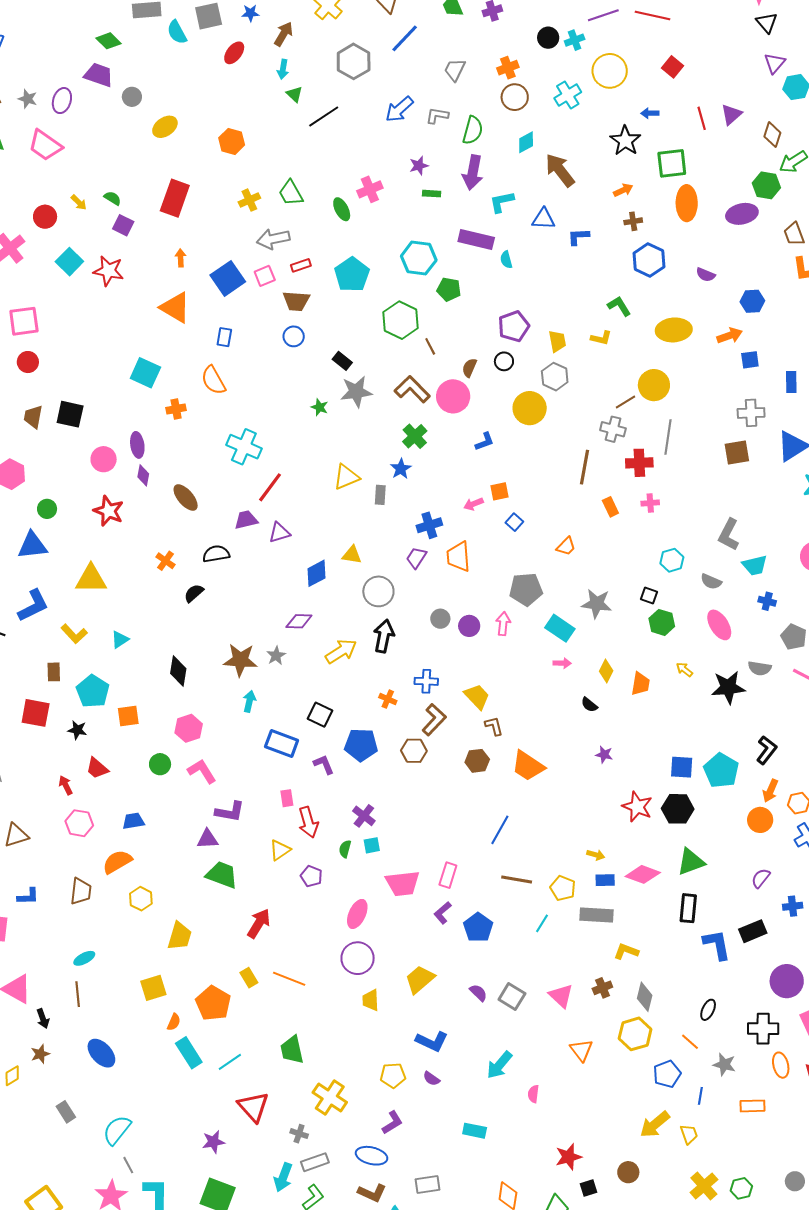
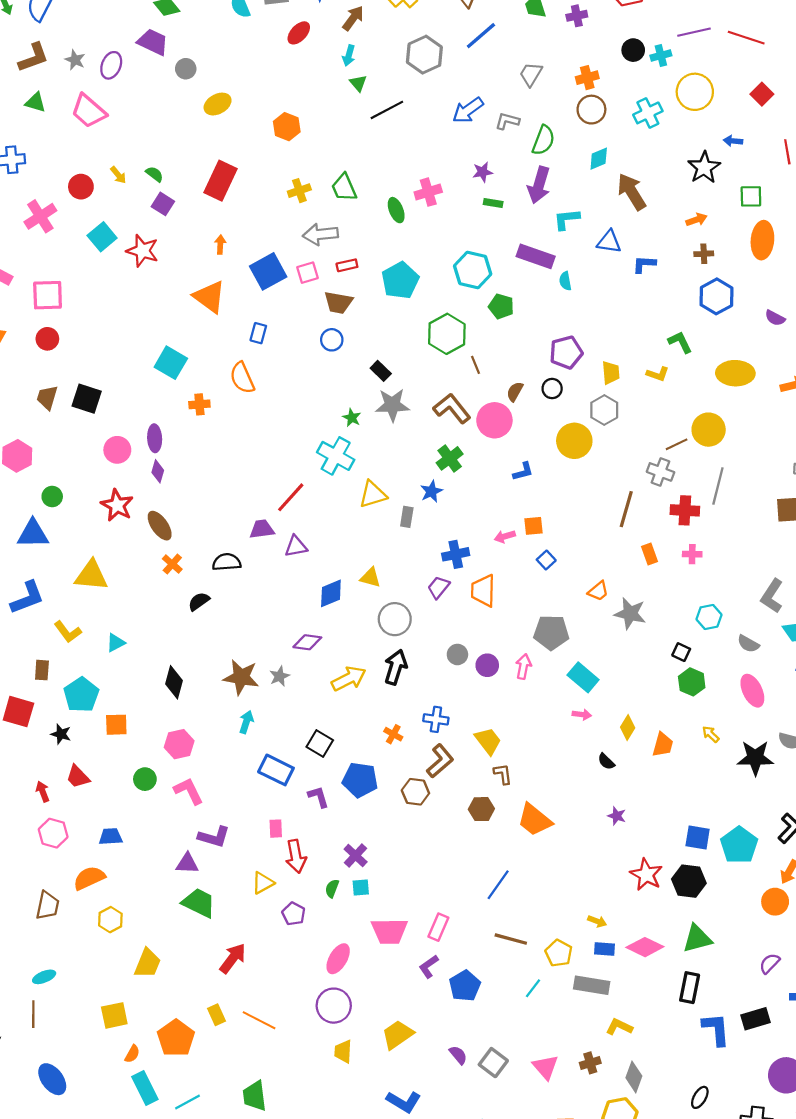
green square: (672, 163) -> (751, 196), size x0.7
cyan cross: (244, 447) -> (336, 456), moved
brown ellipse: (186, 498) -> (160, 526), moved
gray star: (597, 604) -> (630, 614), moved

